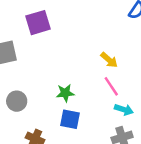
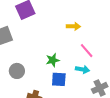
yellow arrow: (109, 60) -> (73, 26), moved, turned -32
cyan arrow: (124, 110) -> (82, 69), moved

